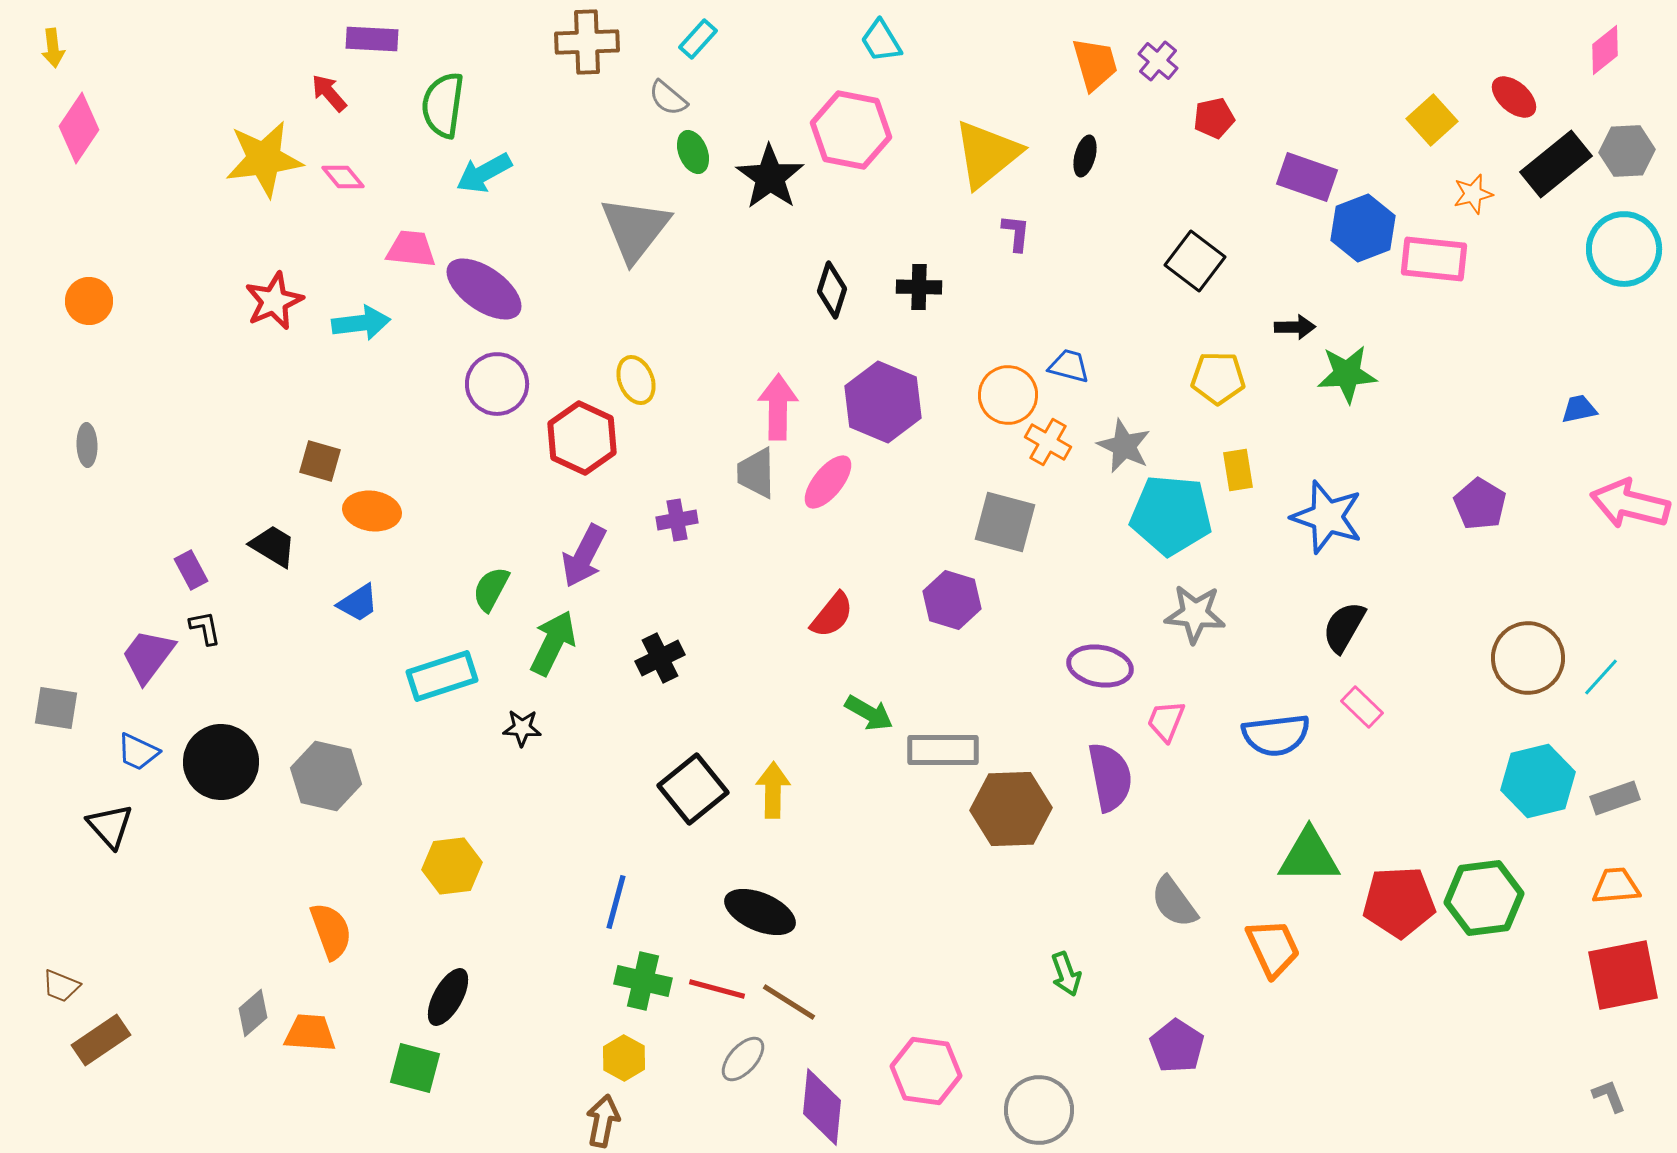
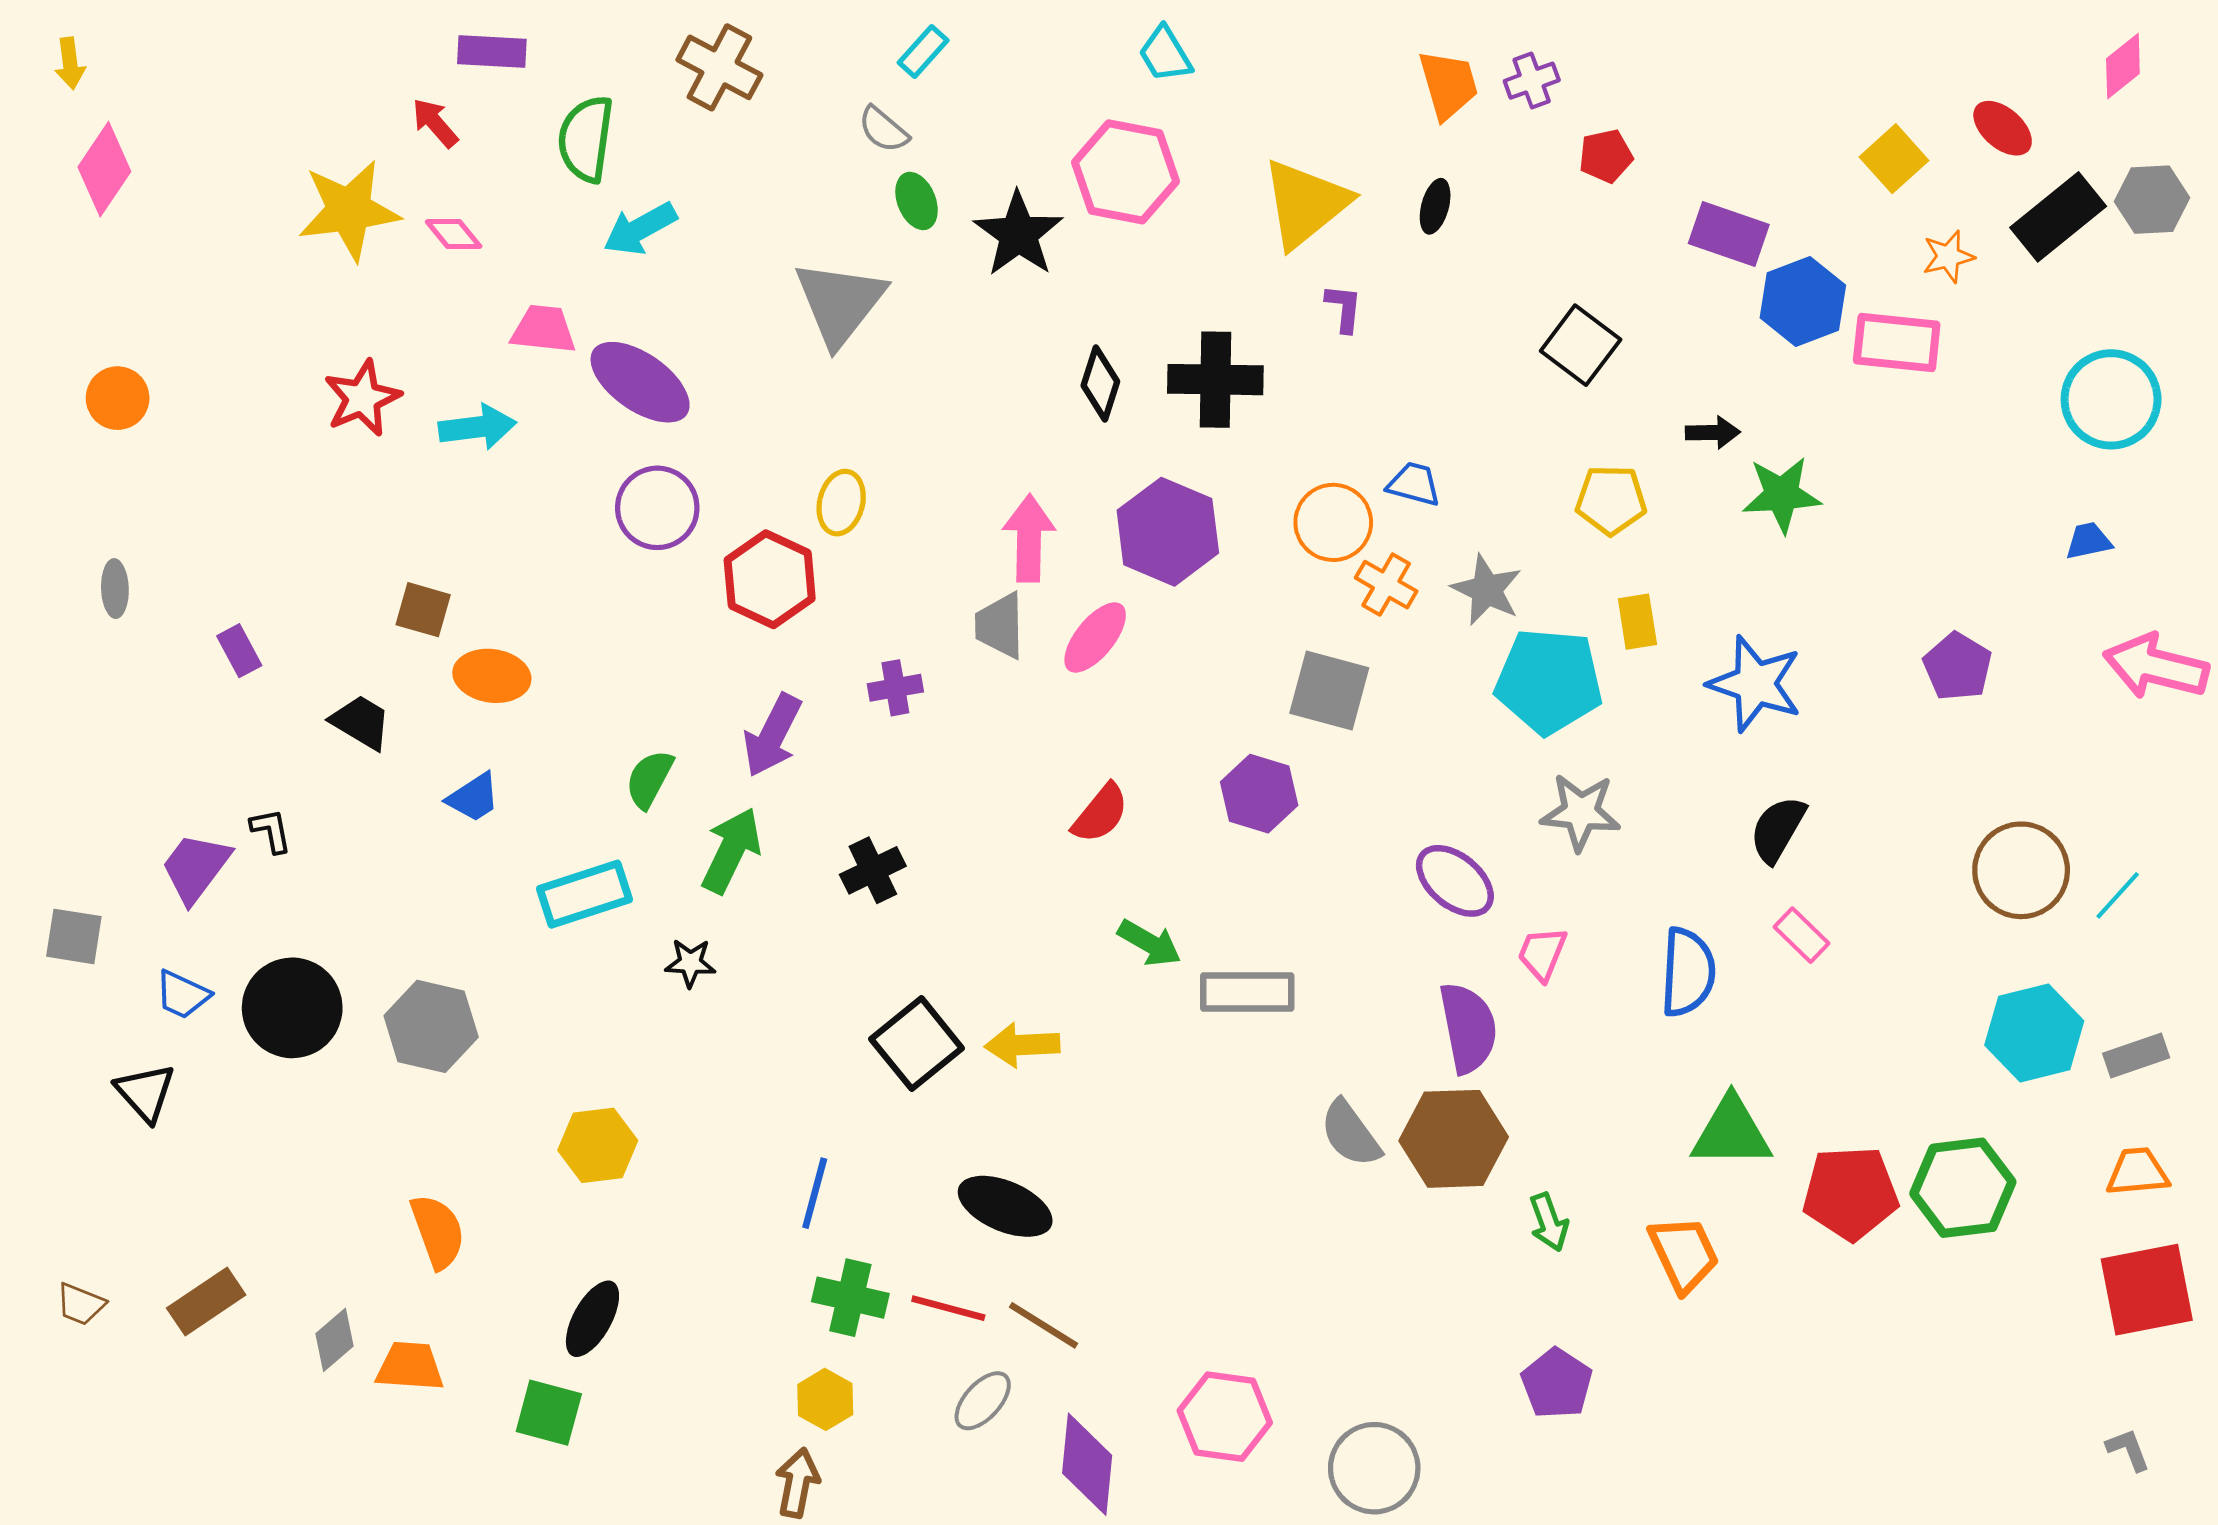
brown cross: (587, 42) -> (719, 67), moved, turned 30
purple cross: (1158, 61) -> (1532, 81), turned 30
cyan circle: (1624, 249) -> (2111, 399), moved
black cross: (919, 287) -> (1215, 380), size x1.6
yellow ellipse: (636, 380) -> (841, 503), turned 36
purple rectangle: (191, 570) -> (239, 651), moved
purple ellipse: (1100, 666) -> (1455, 881), turned 30
blue semicircle: (1276, 735) -> (1688, 972), turned -80
yellow arrow: (773, 790) -> (1022, 1045), turned -94
brown hexagon: (1011, 809) -> (1454, 1139), moved
gray semicircle: (1174, 902) -> (1350, 1134), moved
green arrow: (1066, 974) -> (1549, 1222), moved
brown rectangle: (101, 1040) -> (206, 1302), moved

